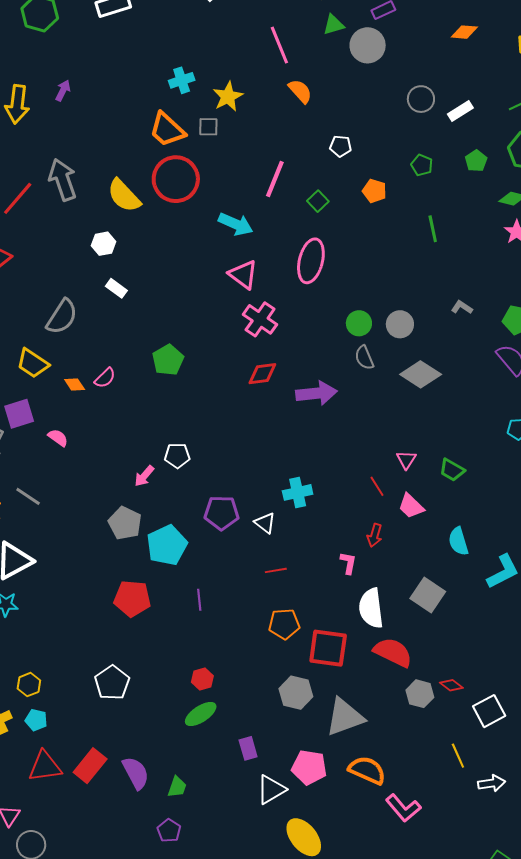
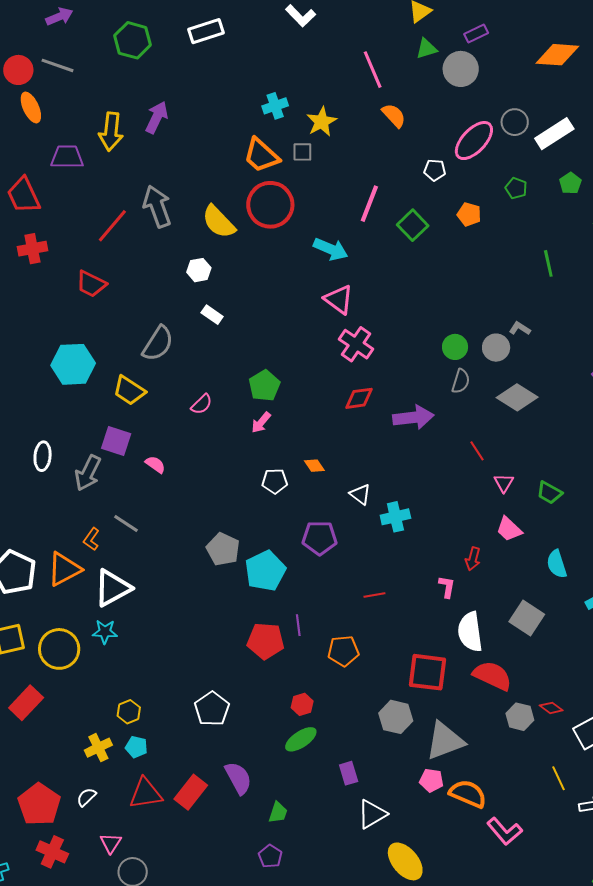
orange diamond: (464, 32) -> (557, 55), size x1.6
purple arrow: (63, 91) -> (157, 117), size x1.5
white rectangle: (460, 111) -> (554, 134), size x1.5
green square: (318, 201) -> (413, 225), size x1.4
green line: (433, 229) -> (548, 263), moved
pink ellipse: (311, 261) -> (474, 141), moved, turned 30
gray L-shape: (462, 307) -> (520, 328), moved
gray semicircle: (364, 358) -> (461, 381), turned -140
orange diamond: (75, 384) -> (314, 466), moved
purple square: (19, 414) -> (116, 441), turned 36
pink arrow: (144, 476) -> (261, 423), moved
red line: (377, 486) -> (477, 451), moved
white triangle: (265, 523) -> (360, 494), moved
red pentagon: (132, 599) -> (266, 641), moved
orange pentagon: (284, 624) -> (343, 651), moved
pink pentagon: (309, 767) -> (431, 780), moved, size x0.7
purple semicircle: (136, 773) -> (238, 778), moved

